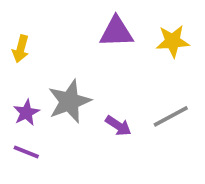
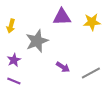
gray star: (69, 101) -> (37, 41), moved
gray line: (171, 116) -> (91, 73), moved

